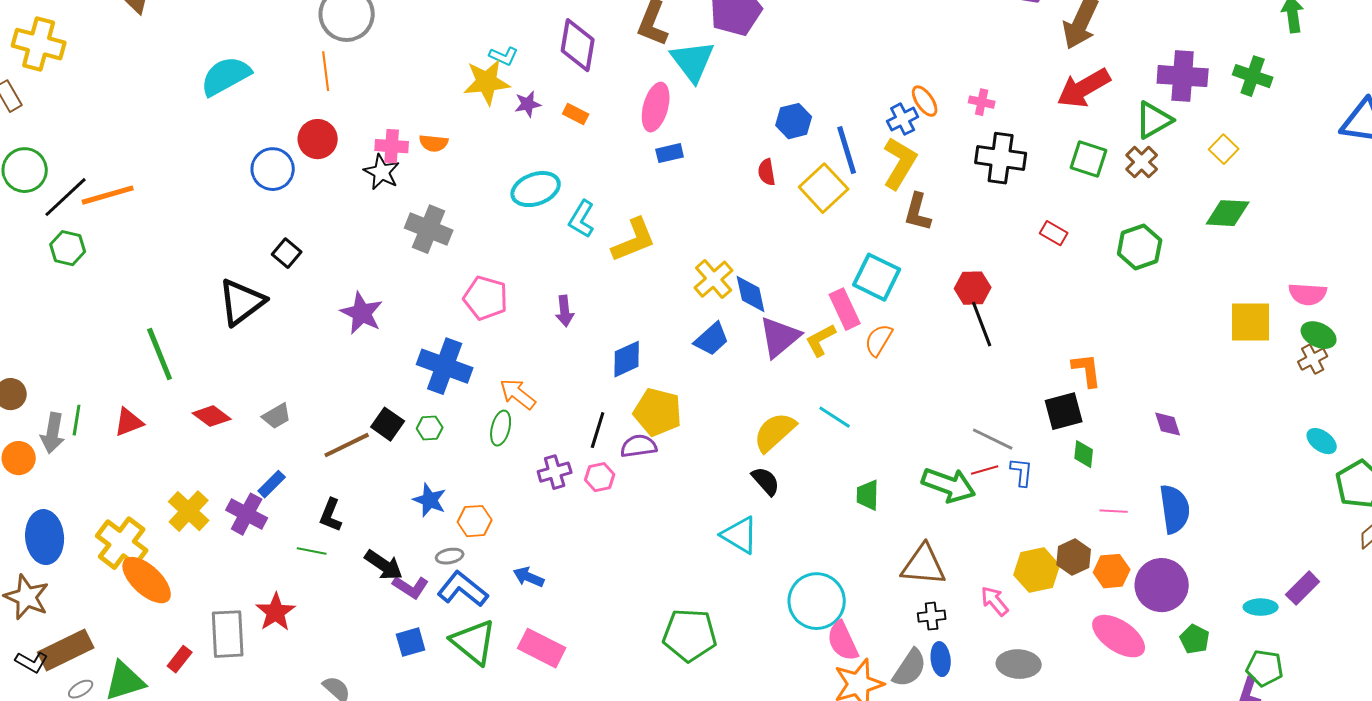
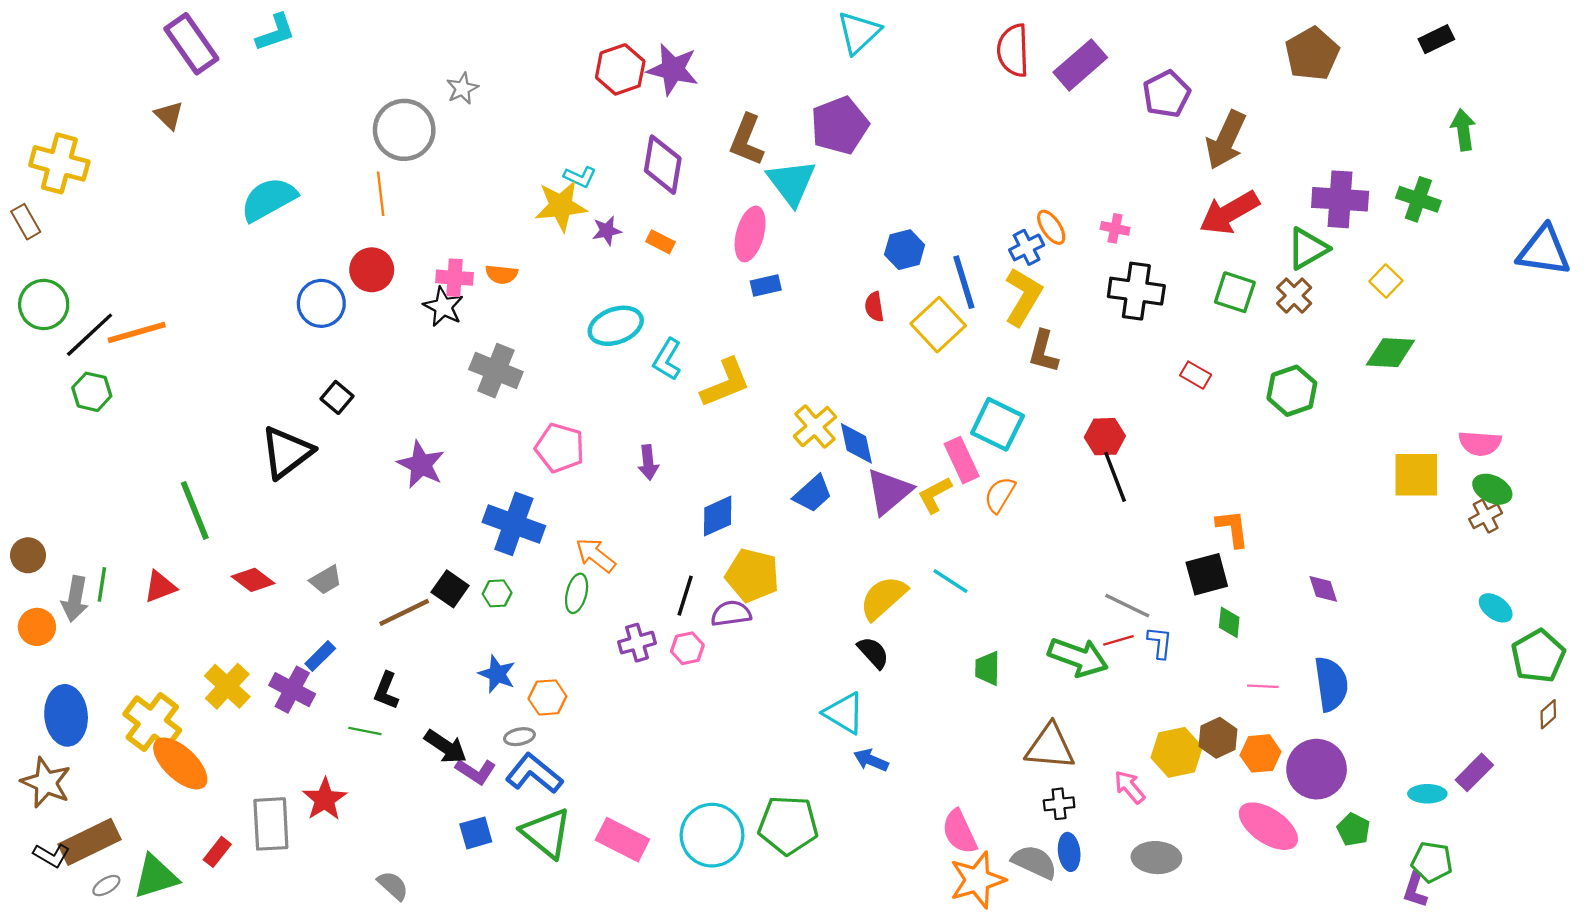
blue arrow: (529, 577) -> (871, 760), moved
cyan circle: (817, 601) -> (712, 835), moved
gray semicircle: (910, 668) -> (1034, 862), turned -99

